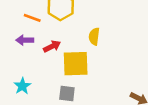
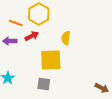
red arrow: (52, 46) -> (32, 36), moved

